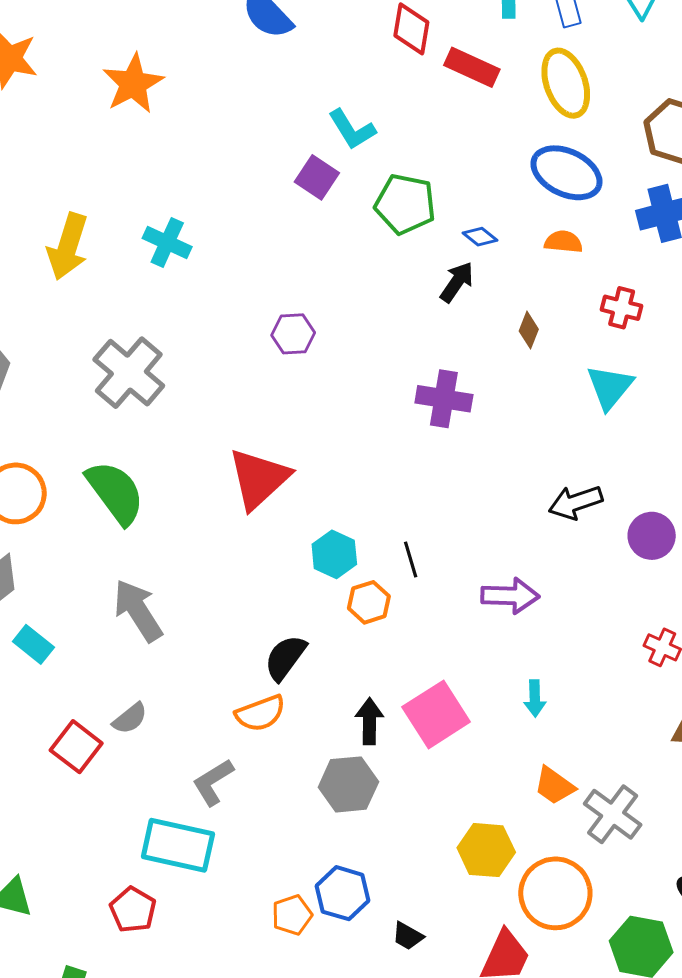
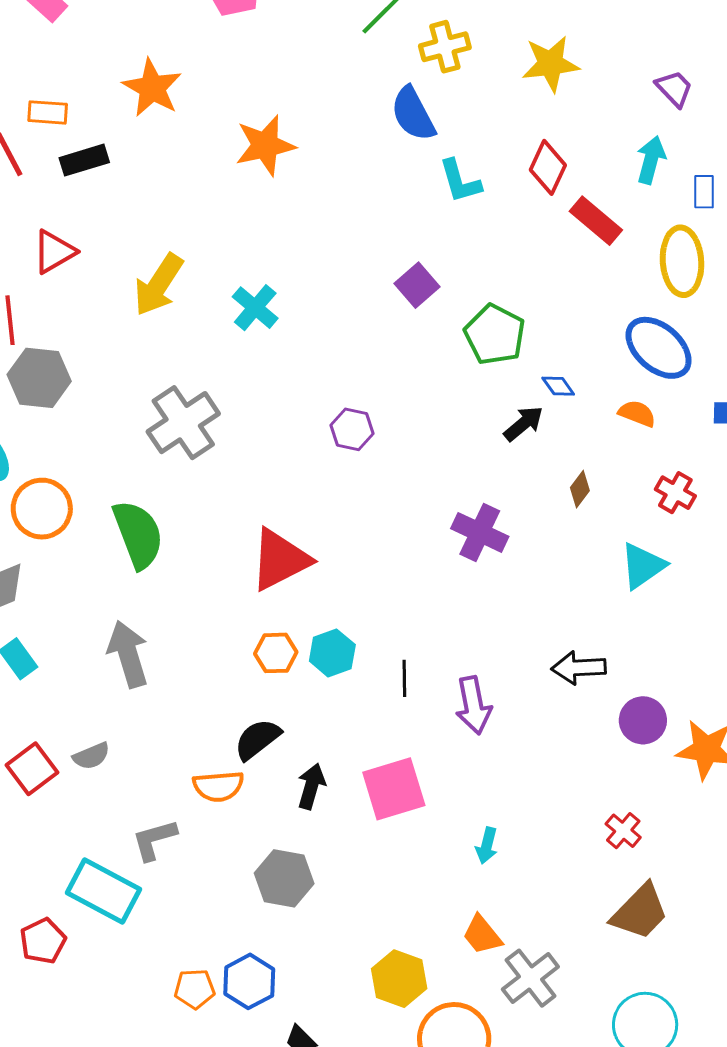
cyan L-shape: (352, 129) -> (460, 181), moved
purple arrow: (510, 596) -> (473, 705), moved, turned 62
orange hexagon: (369, 602) -> (276, 653), moved
pink square: (436, 714) -> (394, 789), moved
black arrow: (369, 721) -> (311, 786), moved

